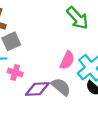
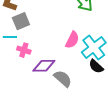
gray semicircle: (61, 87) -> (63, 79), moved

